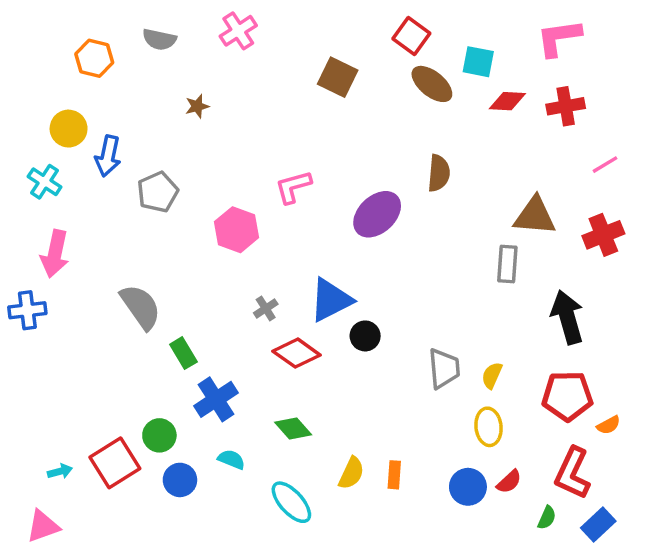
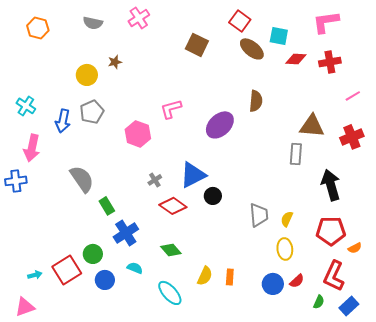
orange hexagon: (94, 58) -> (38, 28), moved
yellow circle: (69, 129) -> (87, 75), moved
blue arrow: (108, 156) -> (63, 121), moved

